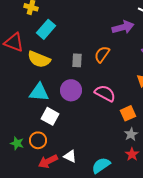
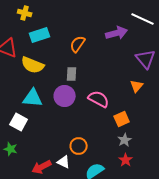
cyan rectangle: (46, 29) -> (40, 35), turned 30
orange semicircle: (102, 54) -> (78, 44), moved
gray rectangle: (77, 60) -> (72, 74), moved
white square: (50, 116) -> (19, 122), moved
orange circle: (38, 140) -> (79, 146), moved

